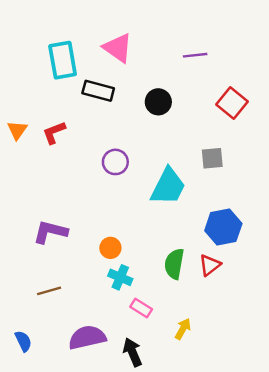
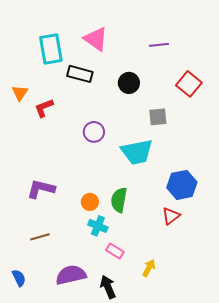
orange triangle: (17, 130) -> (20, 93), moved
gray square: (212, 158) -> (158, 117), moved
cyan trapezoid: (168, 187) -> (137, 152), turned 52
green semicircle: (174, 264) -> (119, 200), moved

